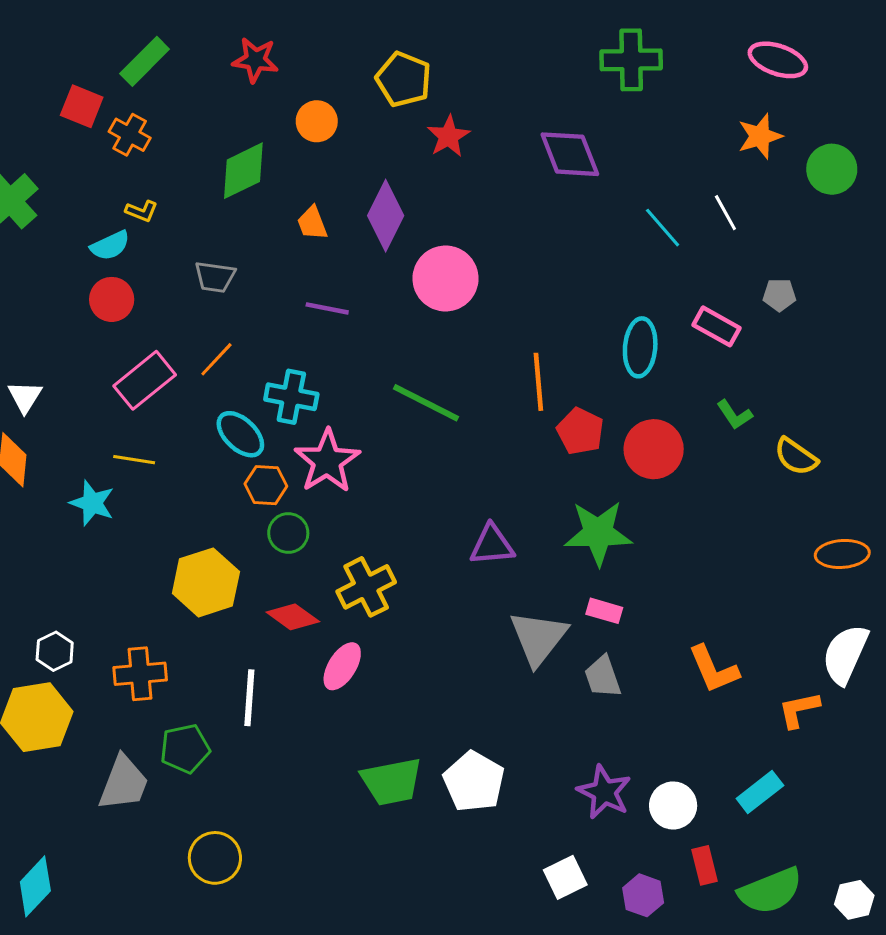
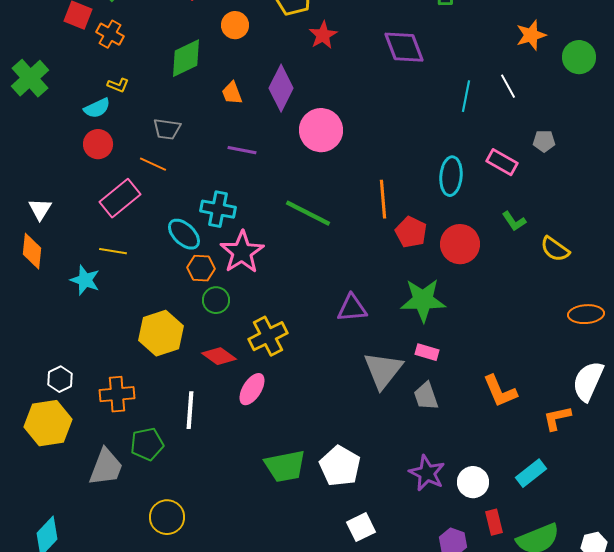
cyan line: (663, 228) -> (466, 96), turned 52
orange line: (216, 359) -> (153, 164), moved, turned 72
white square: (565, 877) -> (361, 527), moved

